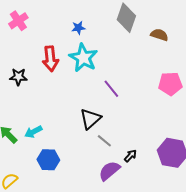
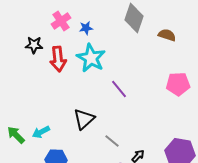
pink cross: (18, 21) -> (61, 21), moved
black star: (18, 77) -> (34, 45), moved
black triangle: (90, 119) -> (84, 119), moved

